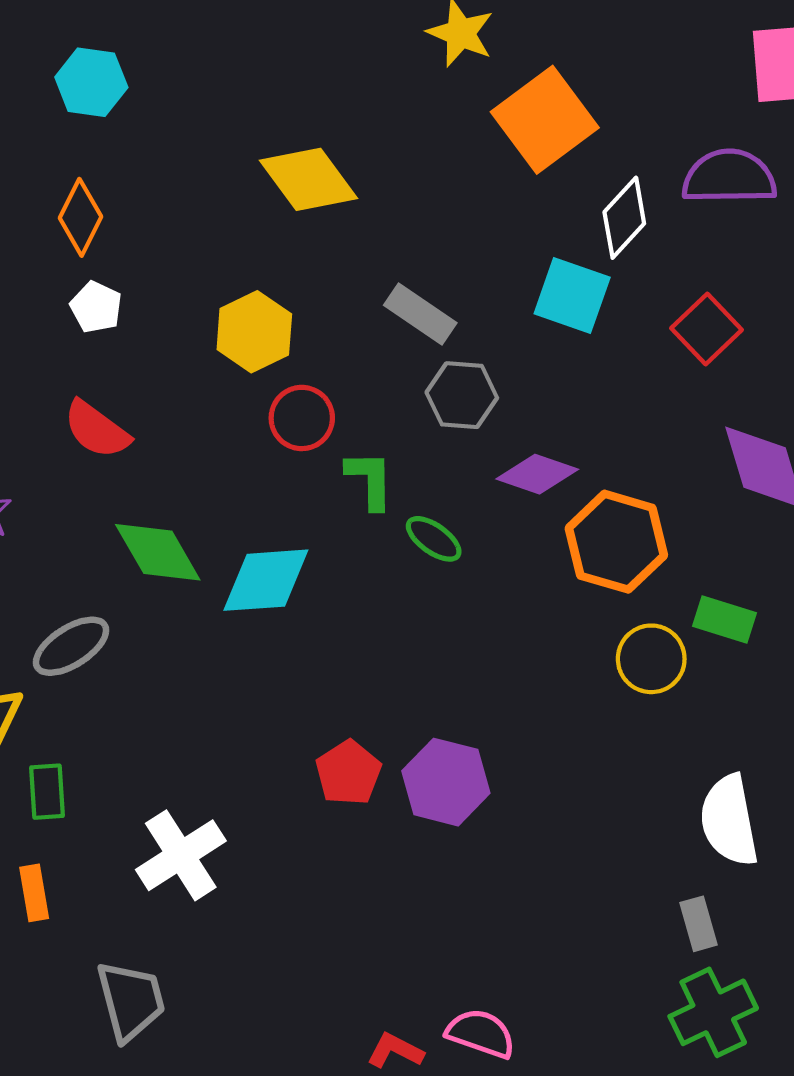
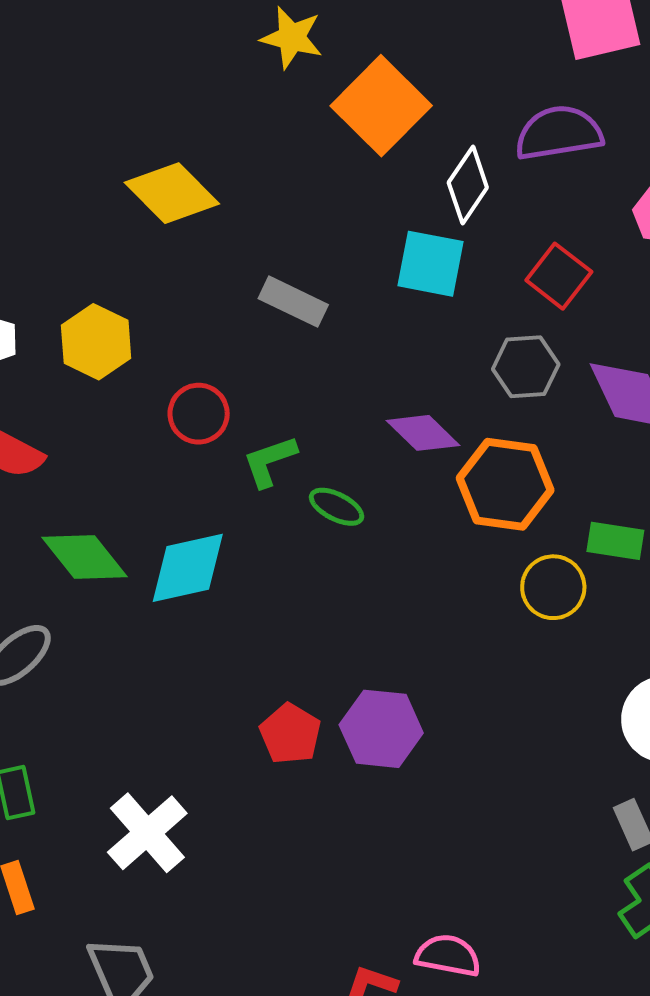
yellow hexagon: (254, 332) -> (96, 342), moved
gray hexagon: (462, 395) -> (526, 367), moved
purple diamond: (537, 474) -> (423, 433), turned 34
green L-shape: (370, 480) -> (270, 461), turned -100

